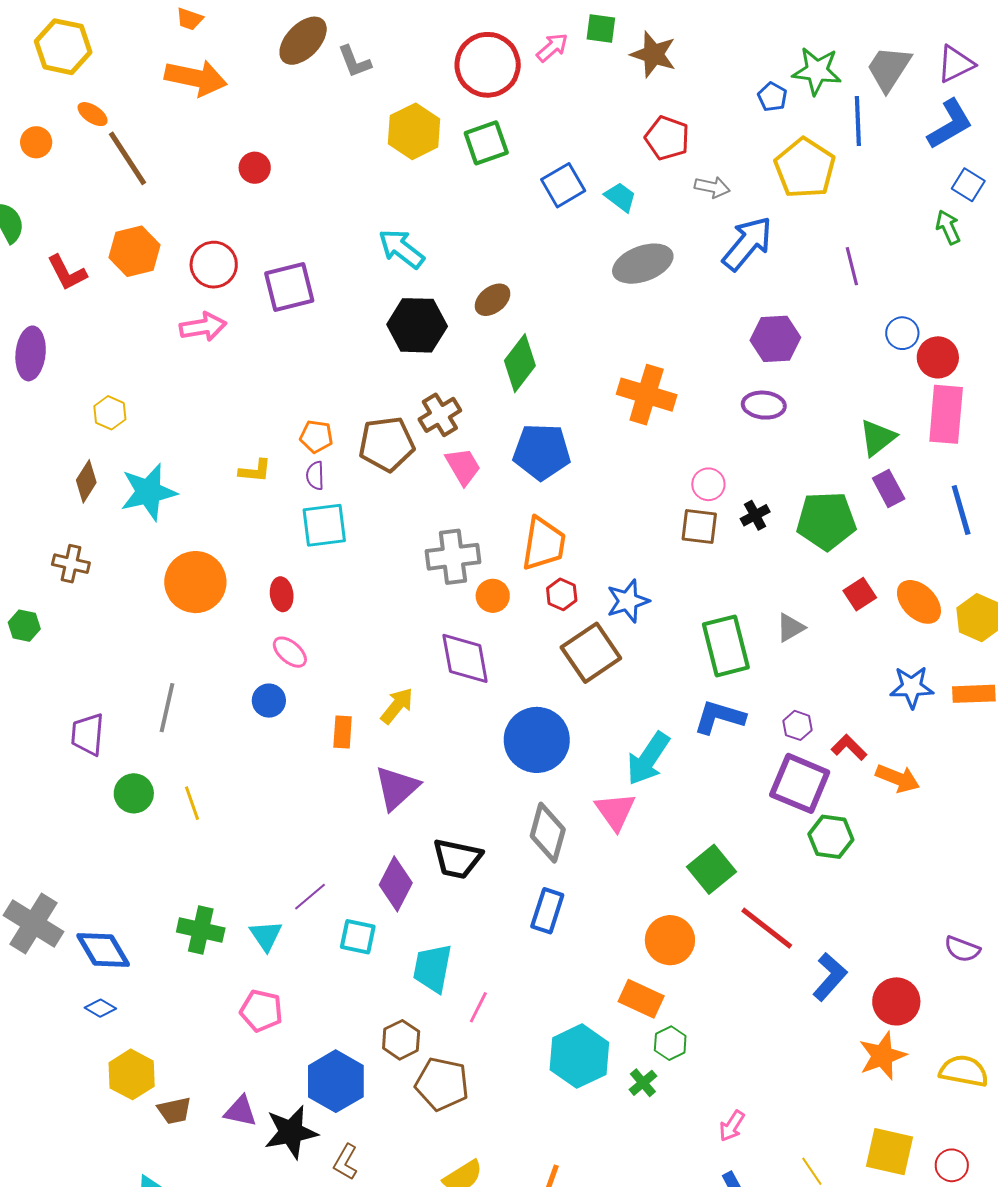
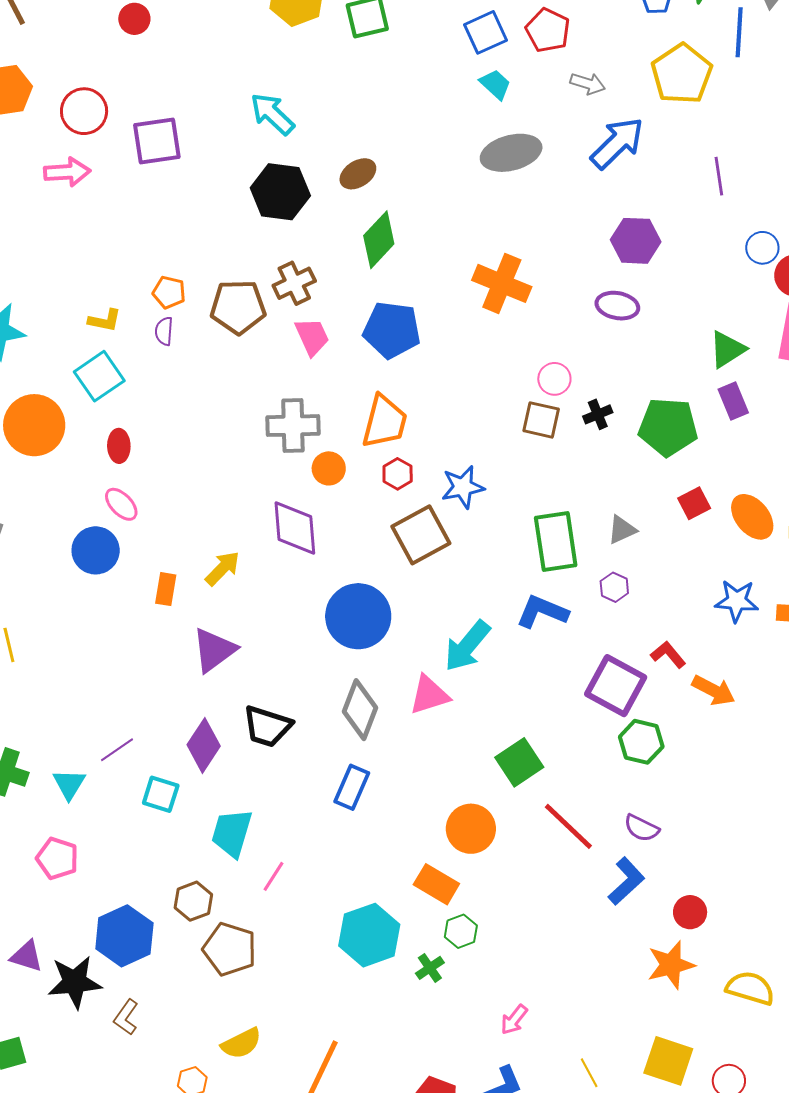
blue square: (563, 185) -> (485, 32), moved
cyan square: (324, 525) -> (99, 376), moved, turned -33
blue circle: (269, 701) -> (96, 550), size x1.4
purple hexagon: (798, 725) -> (614, 587), moved
pink triangle: (615, 811) -> (429, 695), turned 42
purple semicircle: (962, 949) -> (641, 828), moved
red circle: (896, 1001) -> (690, 912), size x0.7

